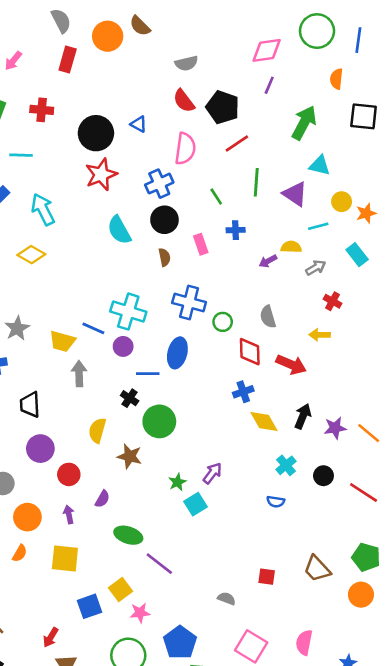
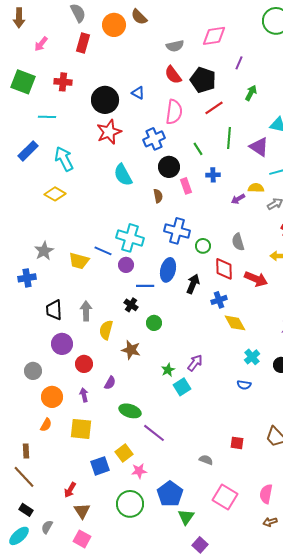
pink diamond: (267, 50) -> (214, 36), moved
green arrow: (304, 123) -> (251, 93), moved, size x0.6
black circle: (164, 220) -> (169, 167), moved
gray arrow: (79, 374) -> (86, 311), moved
black arrow: (303, 416) -> (193, 284), moved
green circle: (159, 421) -> (154, 323), size x0.6

